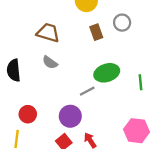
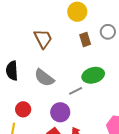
brown trapezoid: (48, 33) -> (43, 39), turned 45
gray semicircle: (50, 62) -> (44, 78), moved, size x1.5

